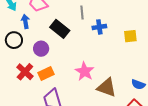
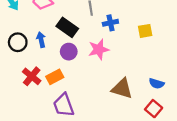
blue arrow: (25, 21) -> (41, 40), moved
purple circle: (41, 49) -> (69, 52), moved
pink star: (85, 71) -> (99, 49), moved, turned 30

